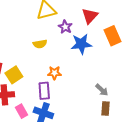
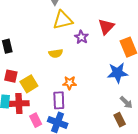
blue star: (81, 44) -> (118, 73), moved
gray arrow: (102, 90) -> (126, 102), moved
brown rectangle: (105, 108) -> (120, 120), turned -32

